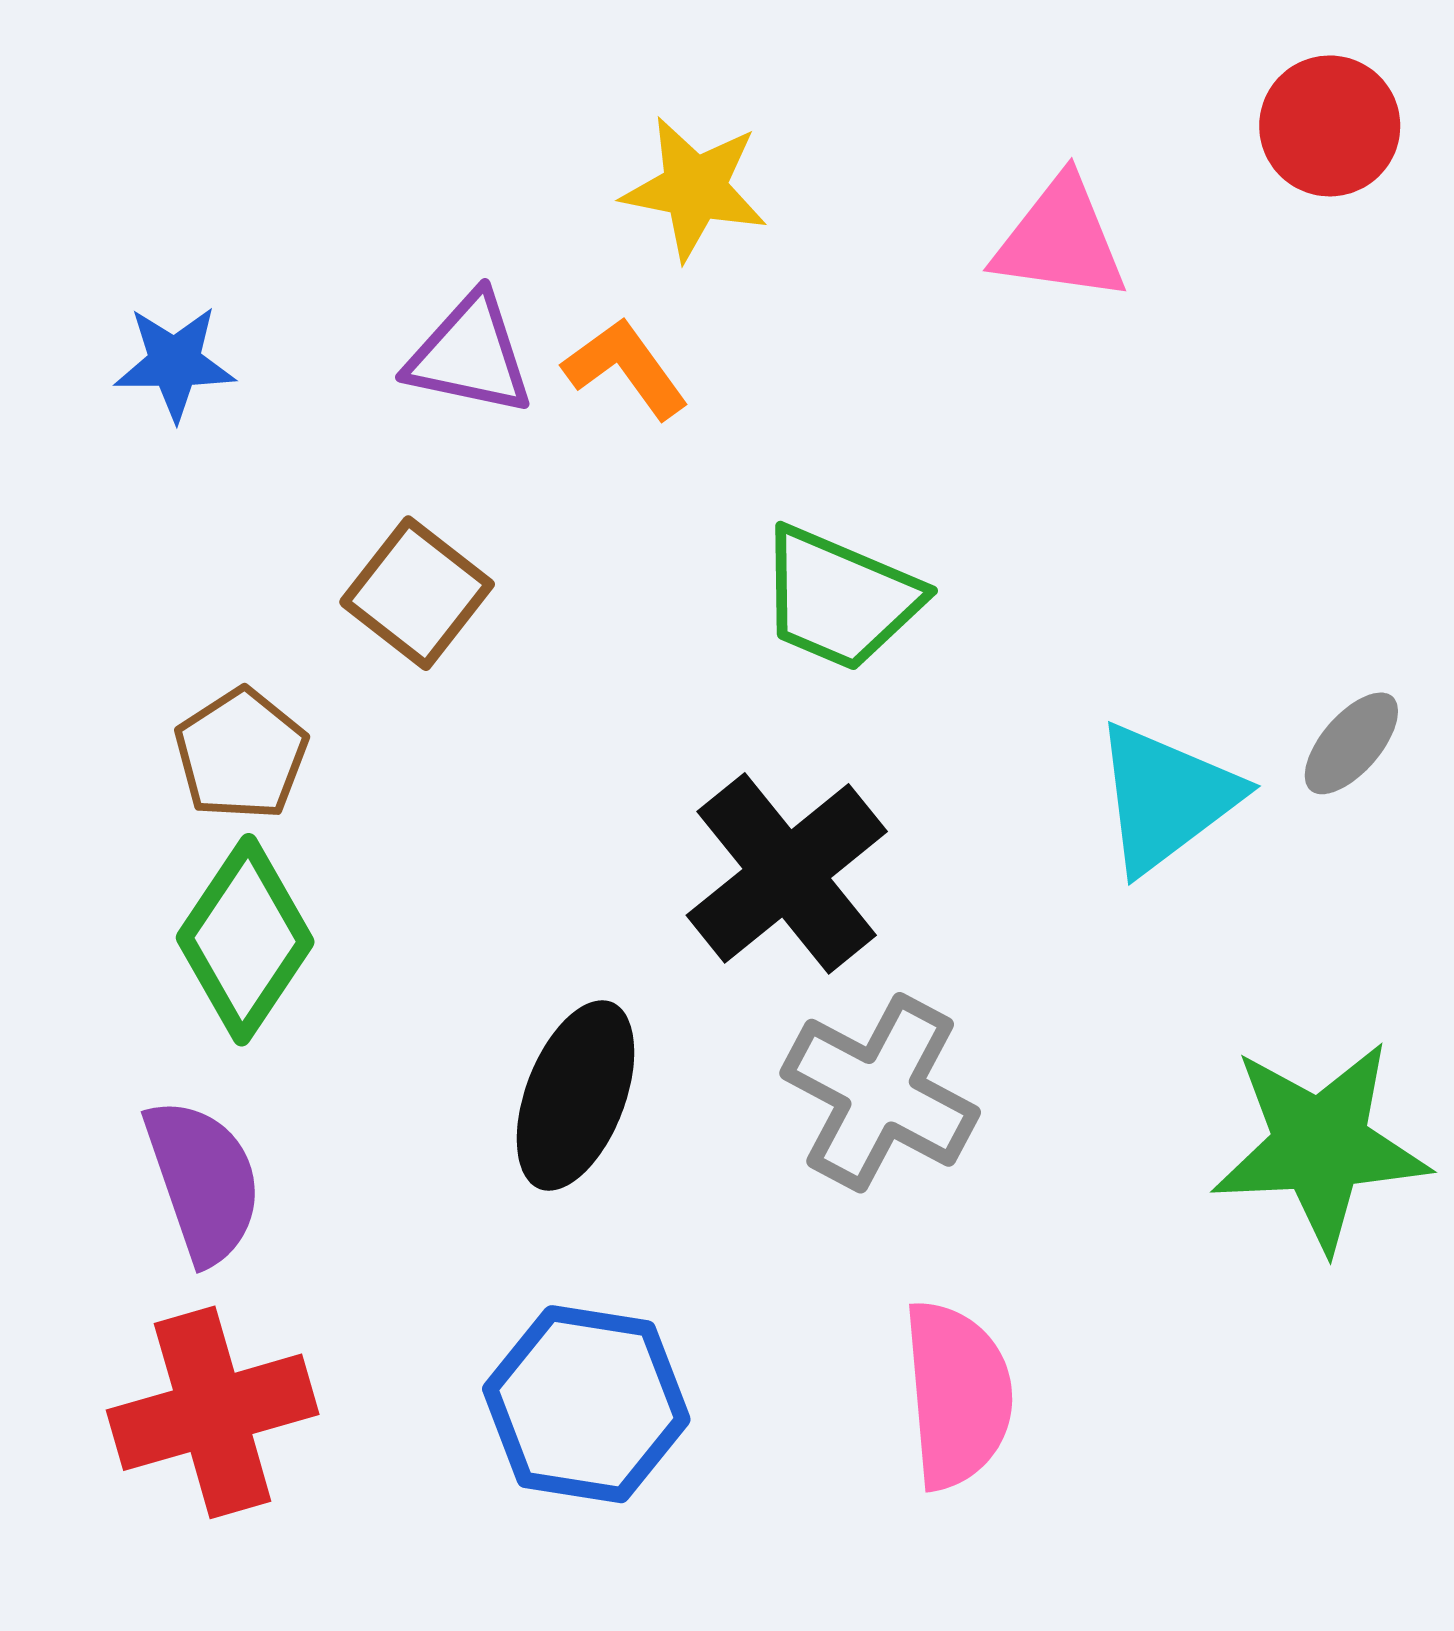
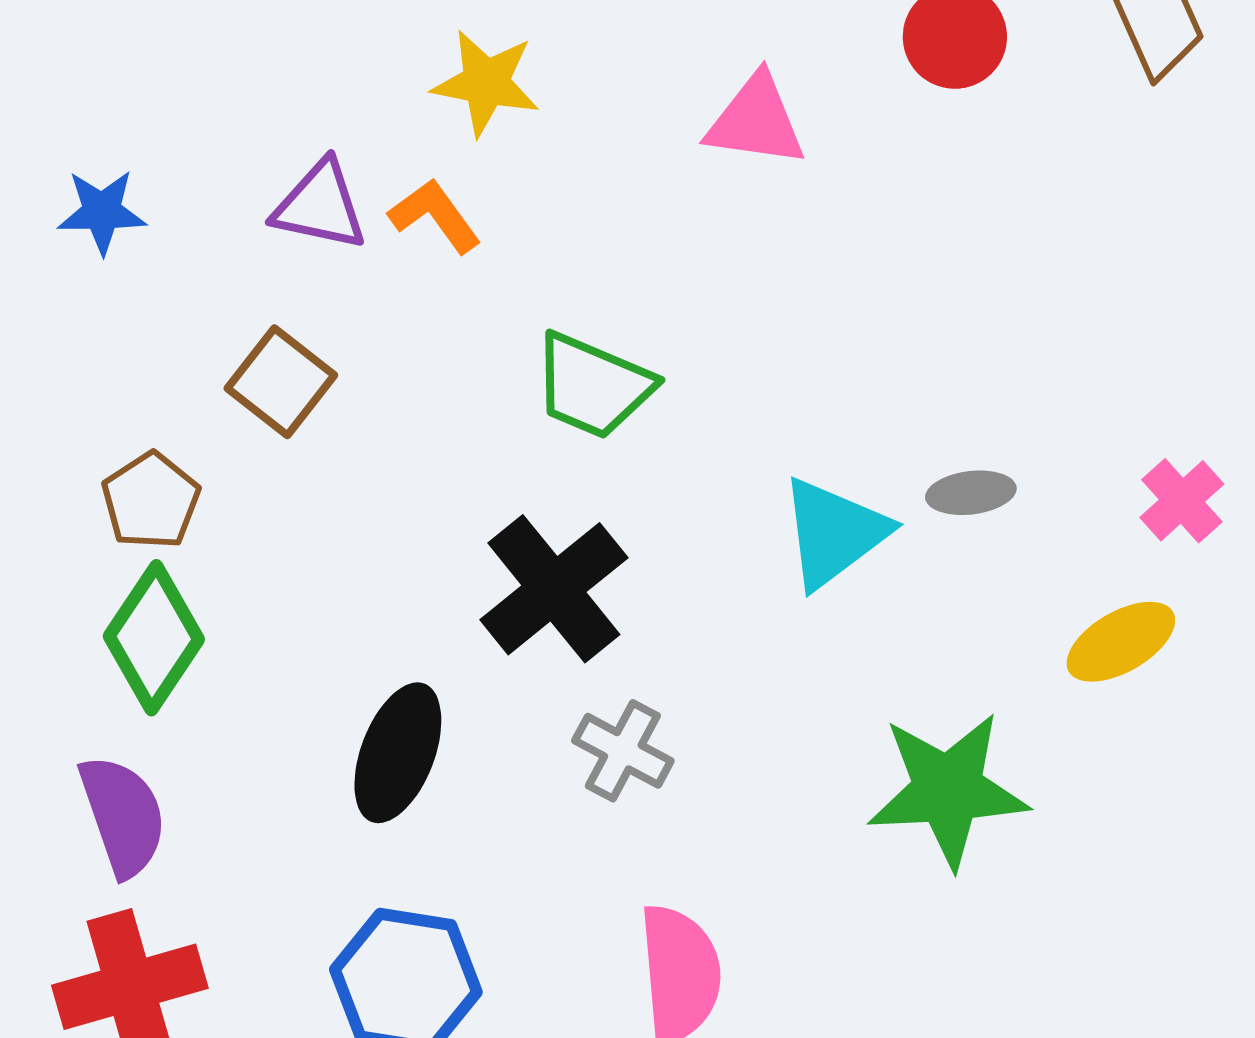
gray ellipse: (1351, 743) -> (971, 493), turned 42
gray cross: (880, 1093) -> (623, 751), size x0.7

